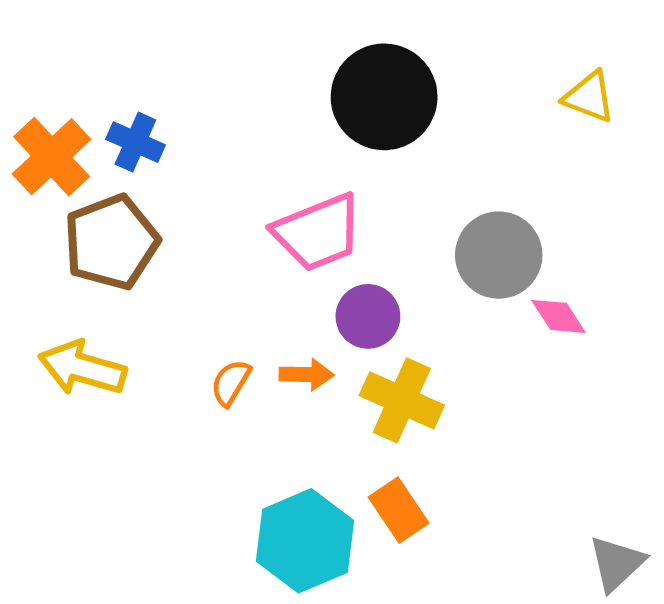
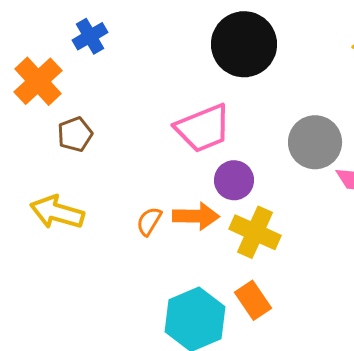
blue cross: (135, 142) -> (90, 36), moved, turned 36
brown pentagon: (111, 242) -> (75, 134), size x0.6
orange arrow: (307, 375) -> (196, 216), size x1.4

